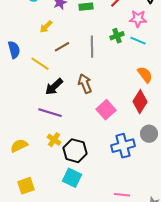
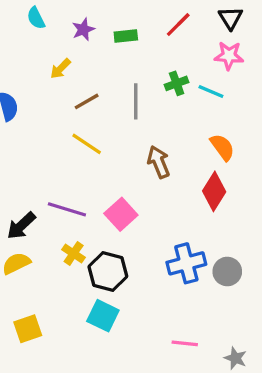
pink star: (138, 19) -> (229, 56), moved
yellow line: (40, 64) -> (87, 144), moved
brown arrow: (85, 84) -> (159, 162), moved
black arrow: (54, 87) -> (21, 226), moved
pink square: (106, 110) -> (121, 214), moved
gray circle: (149, 134) -> (227, 272), moved

